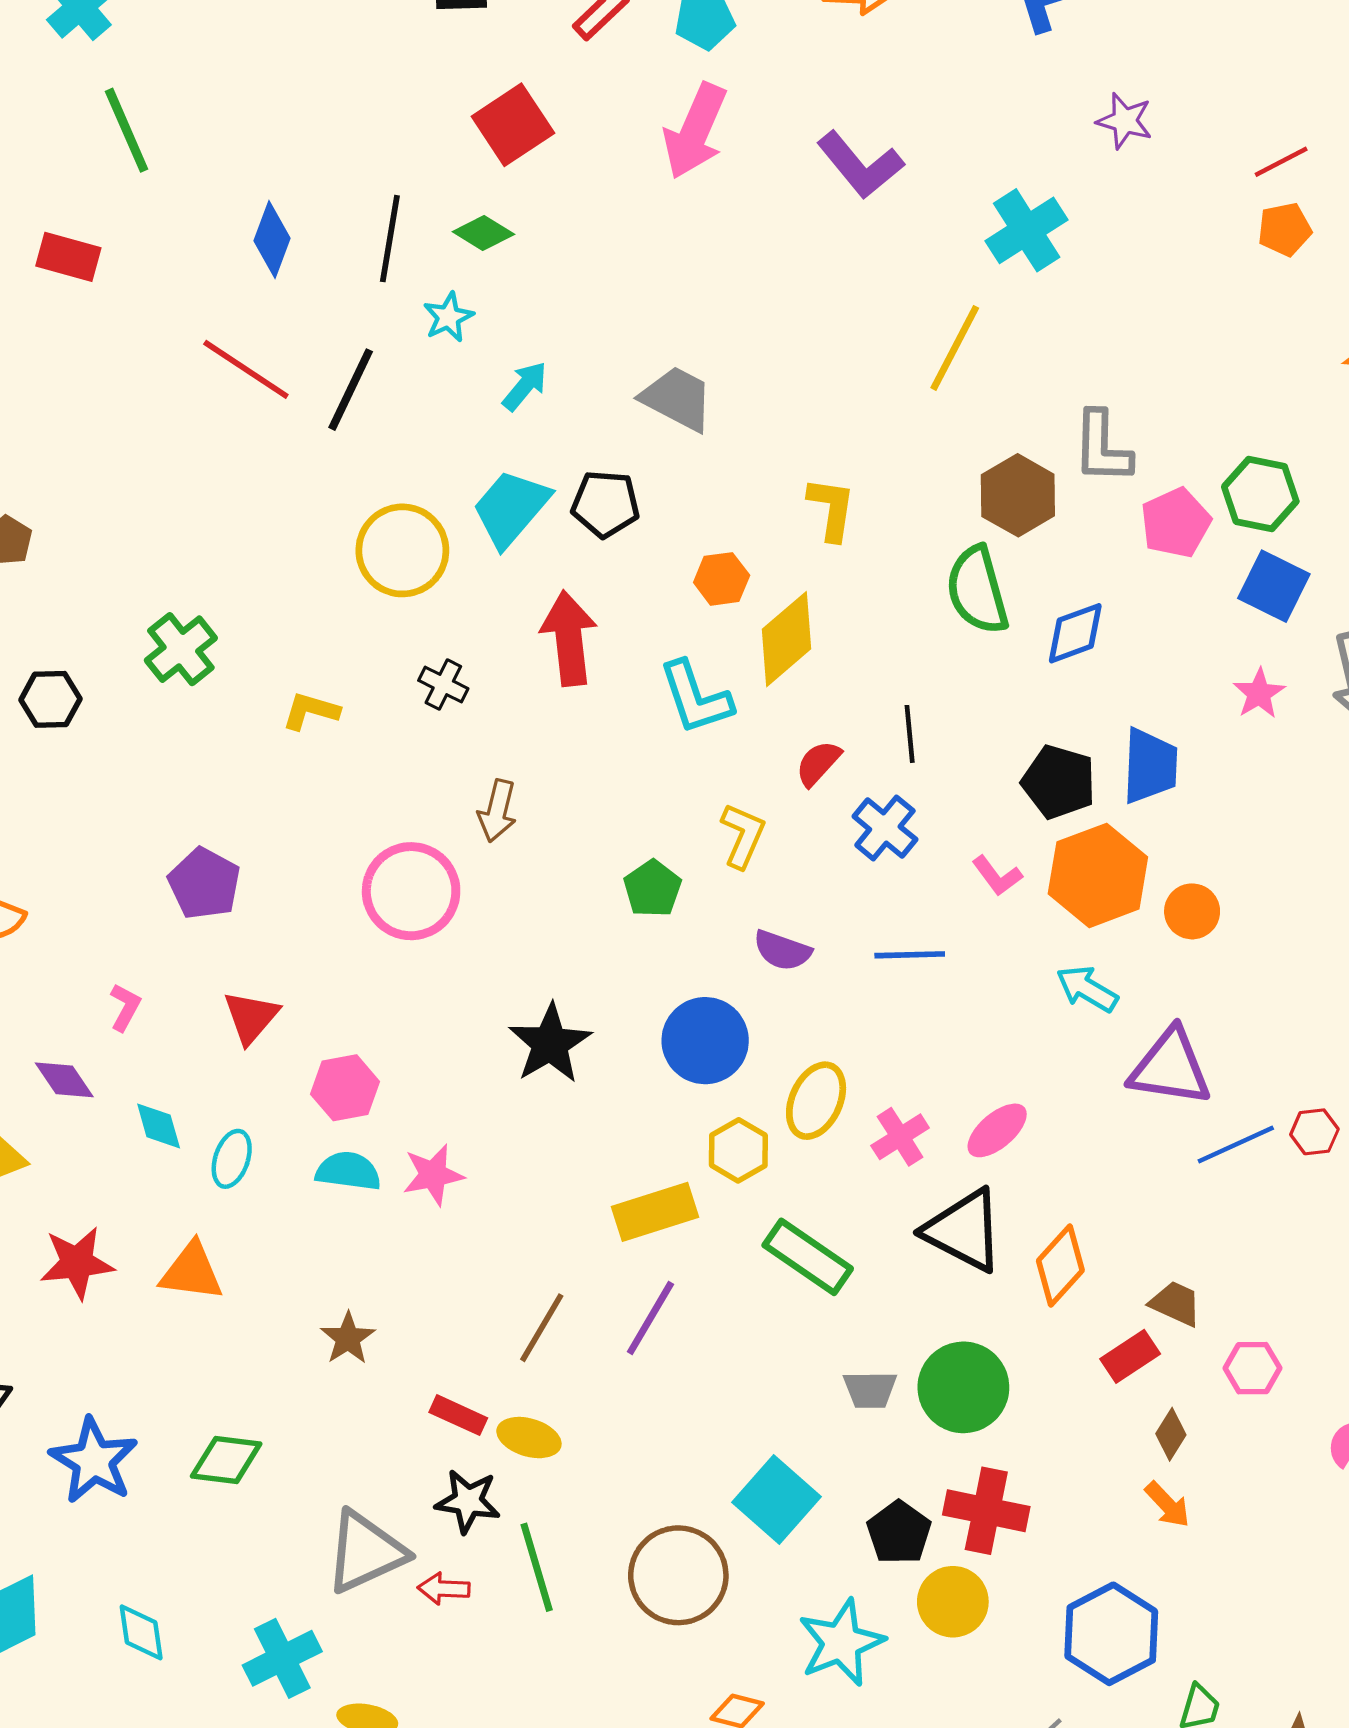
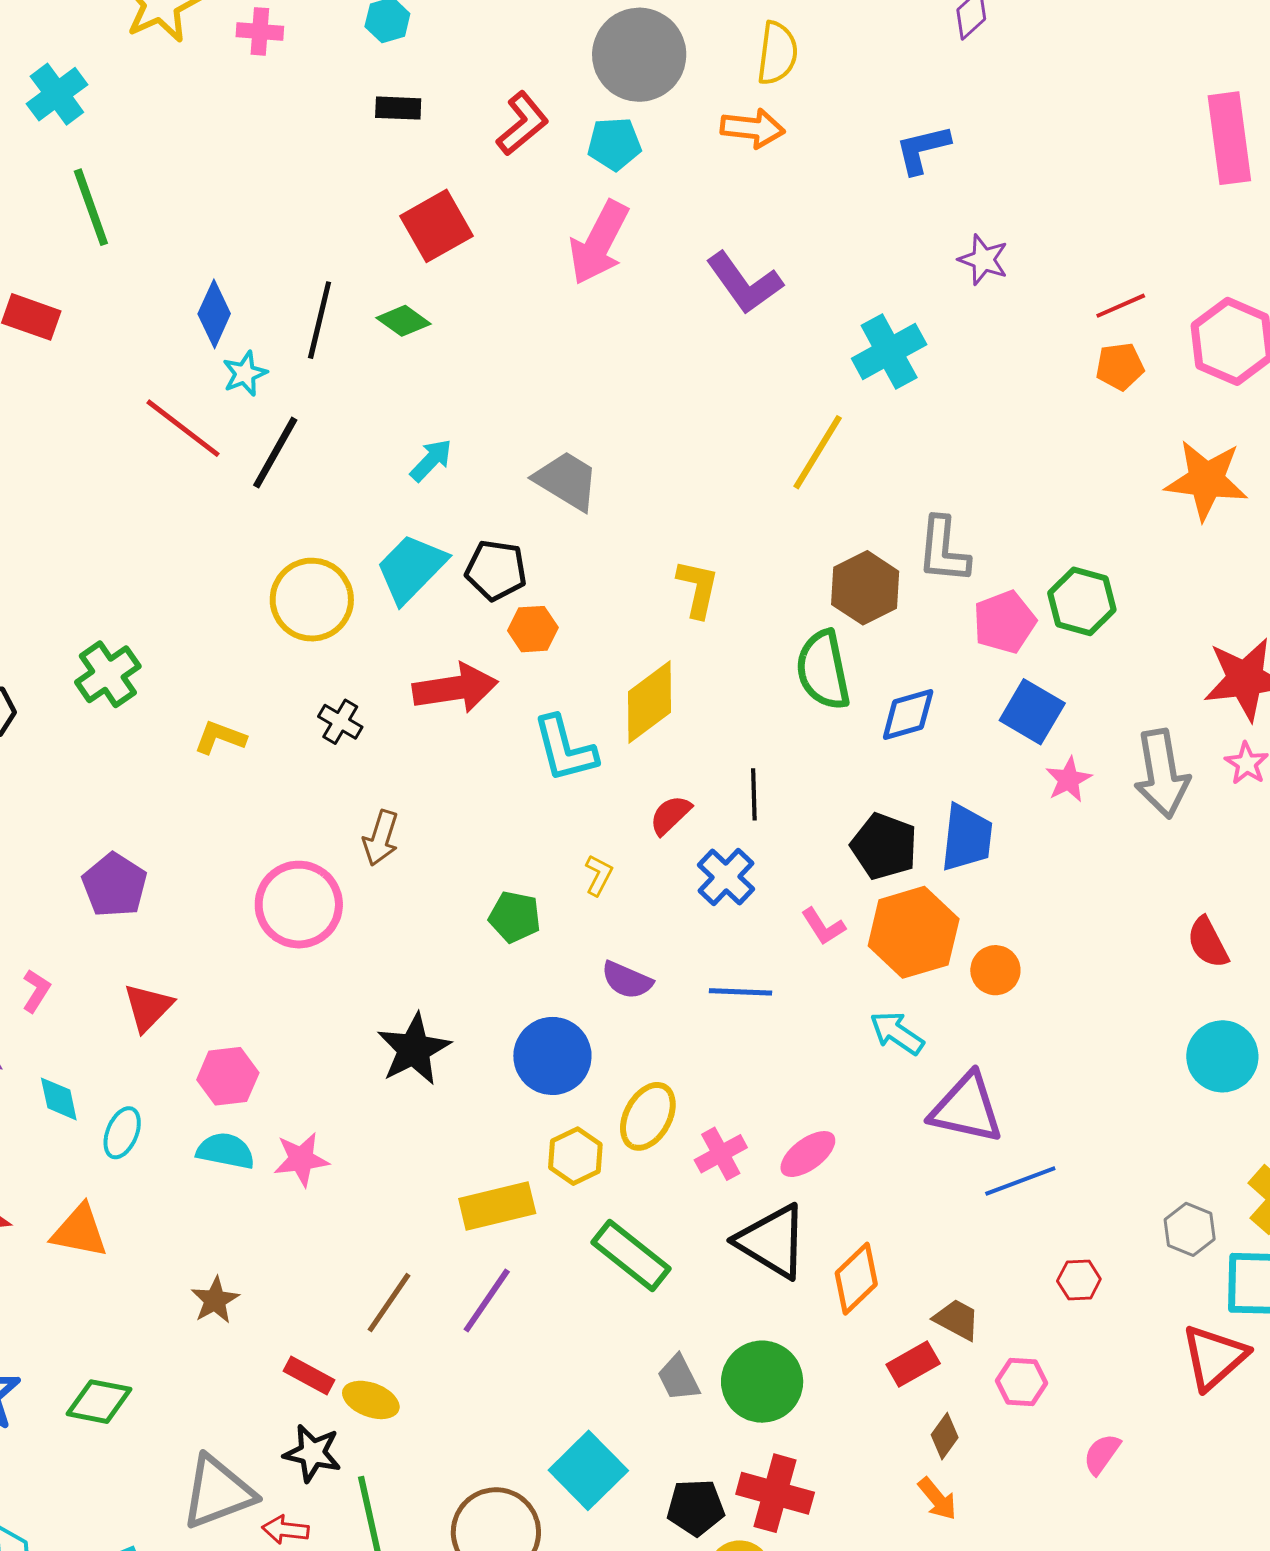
cyan star: (448, 317) -> (245, 374), moved
orange hexagon: (722, 579) -> (533, 629), moved
blue square: (1274, 586) -> (1032, 712), moved
red arrow: (569, 638) -> (455, 688), turned 84
yellow L-shape: (743, 836) -> (599, 875), size x0.7
green pentagon: (652, 889) -> (515, 917), turned -30
red hexagon: (1314, 1132) -> (1079, 1280), moved
gray trapezoid: (870, 1390) -> (679, 1378), turned 60
black pentagon: (899, 1533) -> (696, 1507), turned 30

